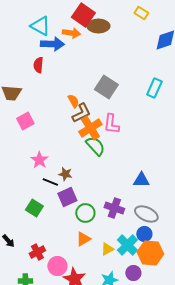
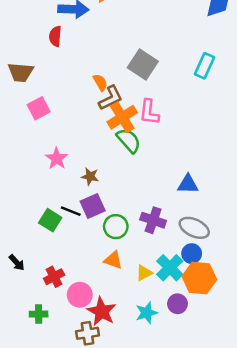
black line: (50, 182) -> (71, 211), moved
orange triangle: (83, 239) -> (113, 260), turned 49

